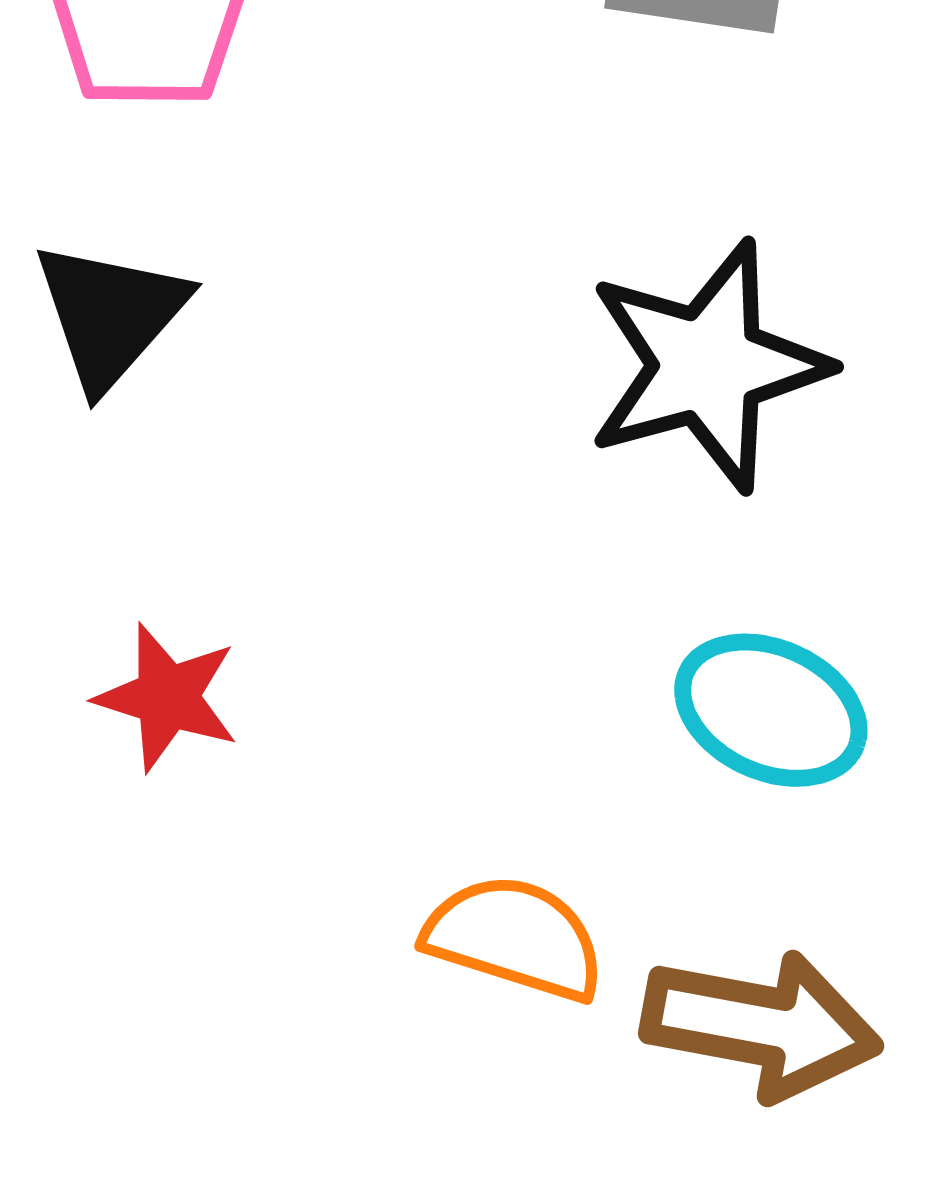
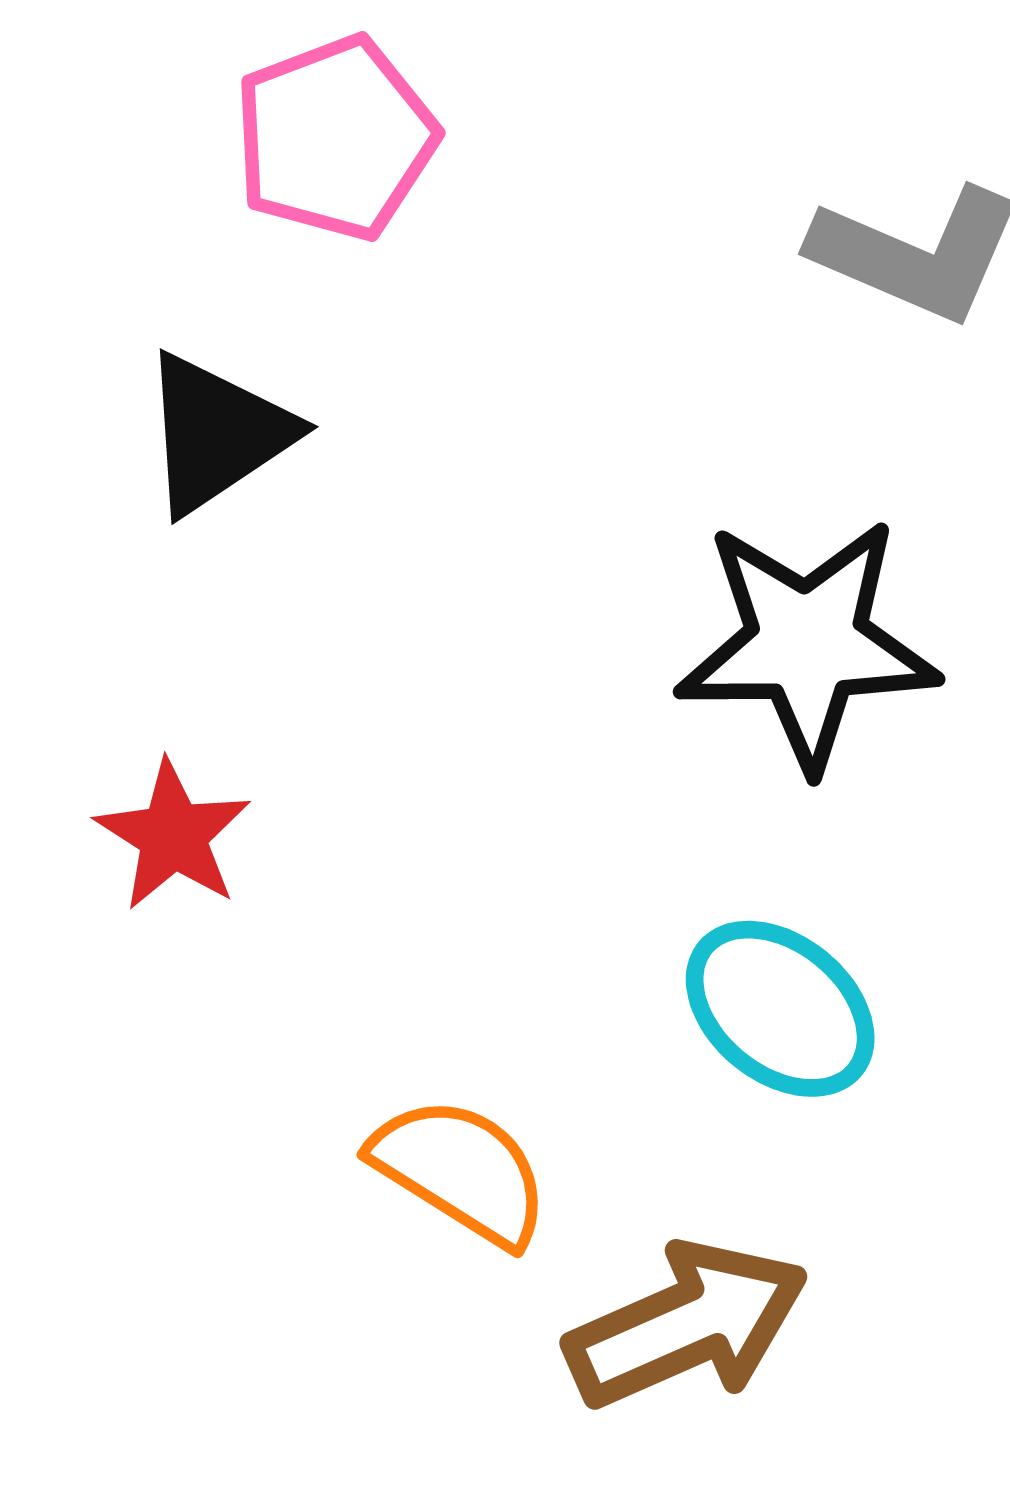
brown arrow: (761, 1025) -> (687, 1325), turned -49

